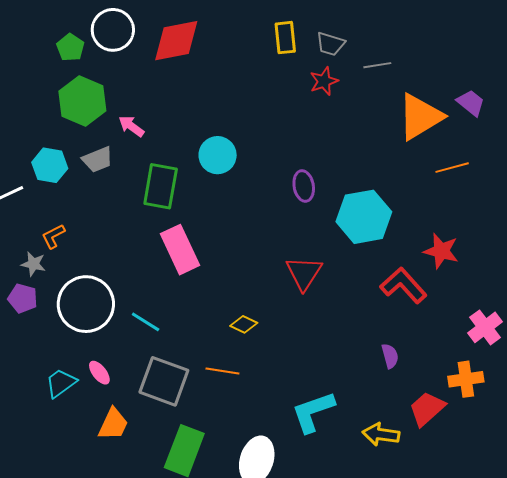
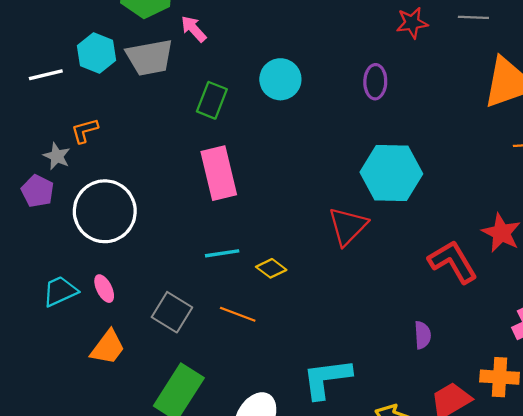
gray trapezoid: (98, 160) -> (150, 57), size x1.4
green rectangle: (161, 186) -> (212, 100), size x0.7
purple ellipse: (304, 186) -> (375, 82), moved
cyan hexagon: (364, 217) -> (391, 173), moved
cyan line: (146, 322) -> (222, 253), moved, turned -52
gray square: (164, 381) -> (172, 312), size x0.7

